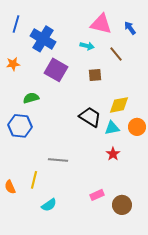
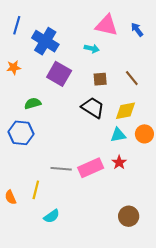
brown line: (116, 54) -> (132, 78), moved
black trapezoid: (90, 117) -> (93, 108), moved
pink rectangle: (97, 195) -> (91, 168), moved, size x1.6

